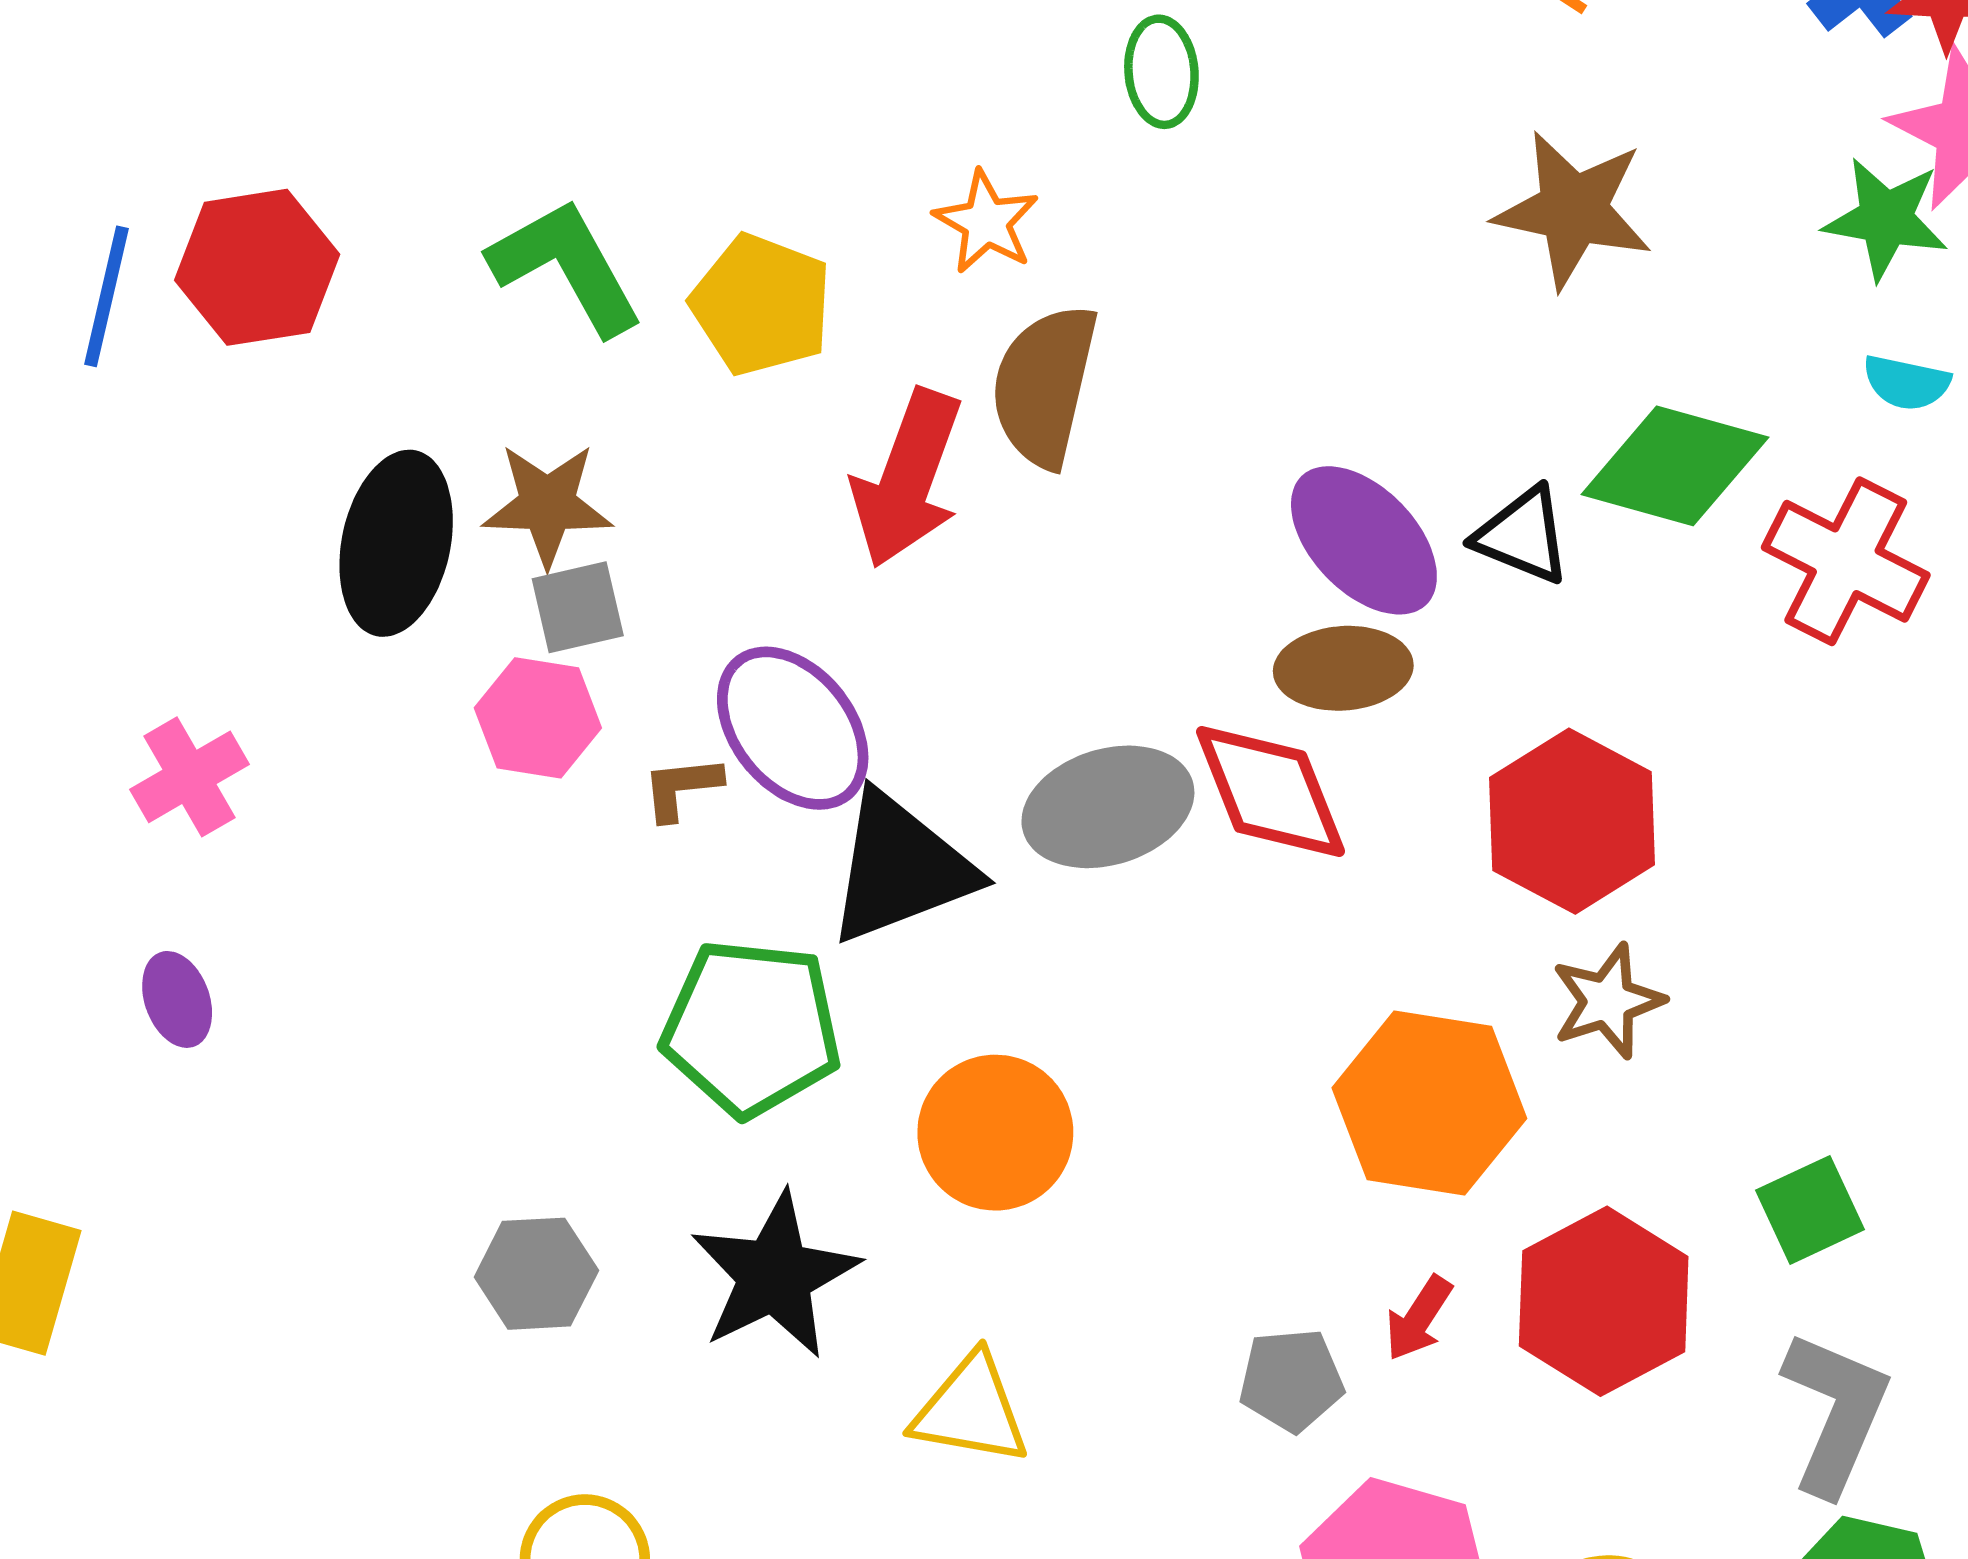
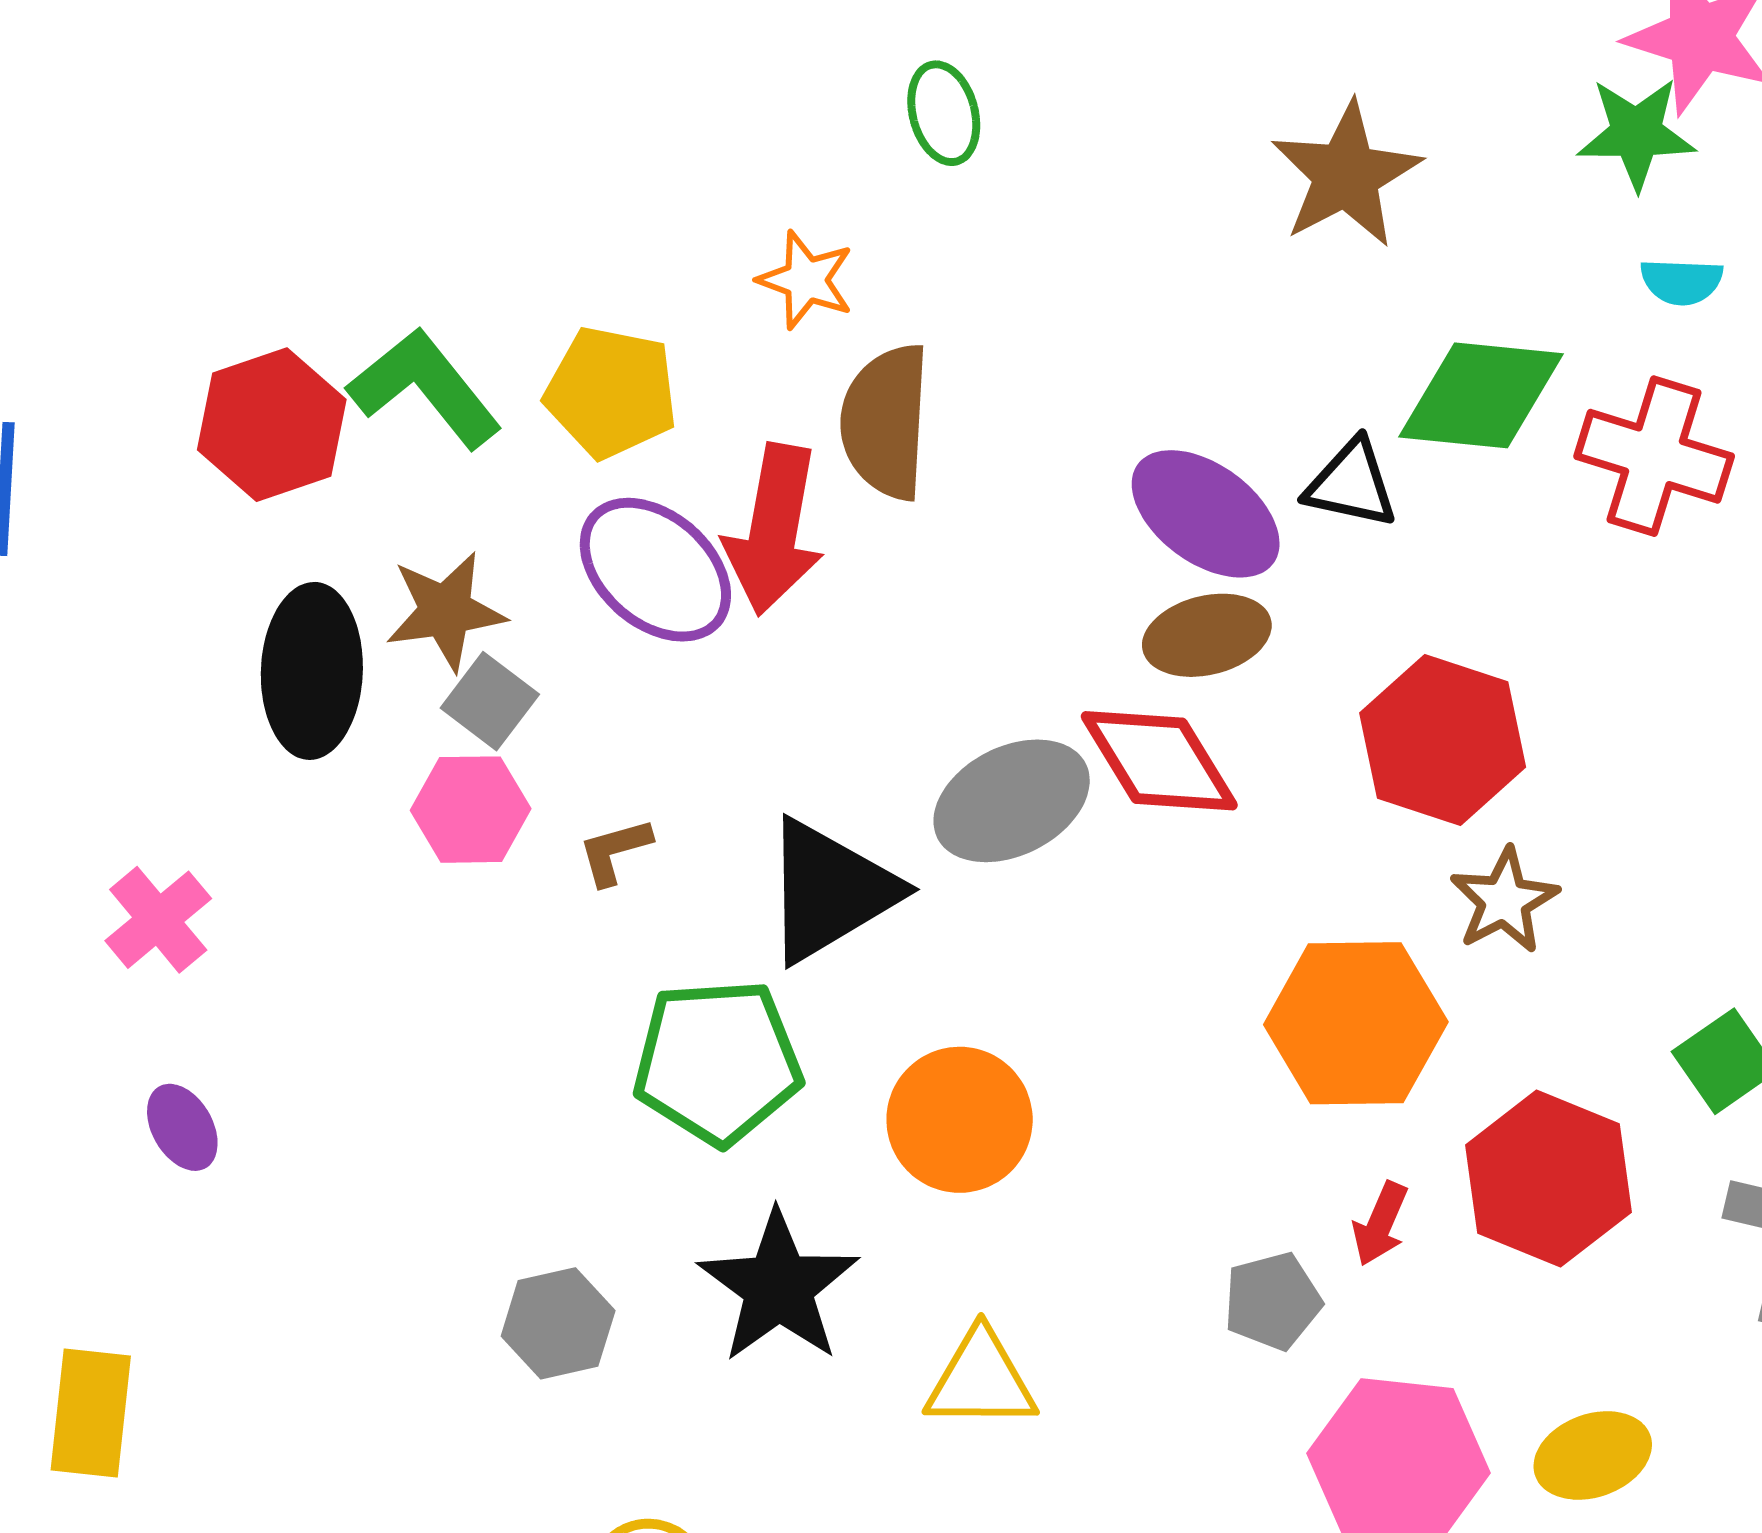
brown star: (1573, 210) -> (1346, 175), turned -30
red hexagon: (257, 267) -> (272, 425), moved
gray square: (578, 607) -> (490, 701), turned -30
purple ellipse: (793, 728) -> (655, 570), moved

